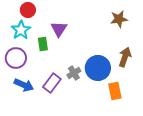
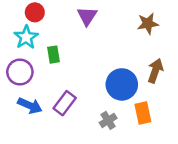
purple triangle: (59, 29) -> (87, 16), moved
gray cross: (74, 73) -> (108, 120), moved

